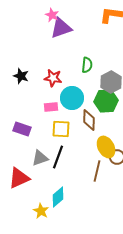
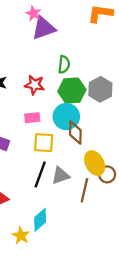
green semicircle: (87, 65) -> (64, 64), moved
cyan circle: (72, 98) -> (66, 117), moved
green hexagon: (106, 101) -> (72, 91), moved
gray triangle: (40, 158) -> (61, 176), moved

